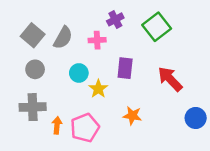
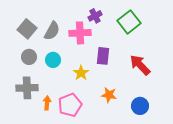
pink cross: (97, 40) -> (80, 33), size x1.5
cyan circle: (79, 73) -> (53, 60), moved
blue circle: (196, 118) -> (140, 106), moved

